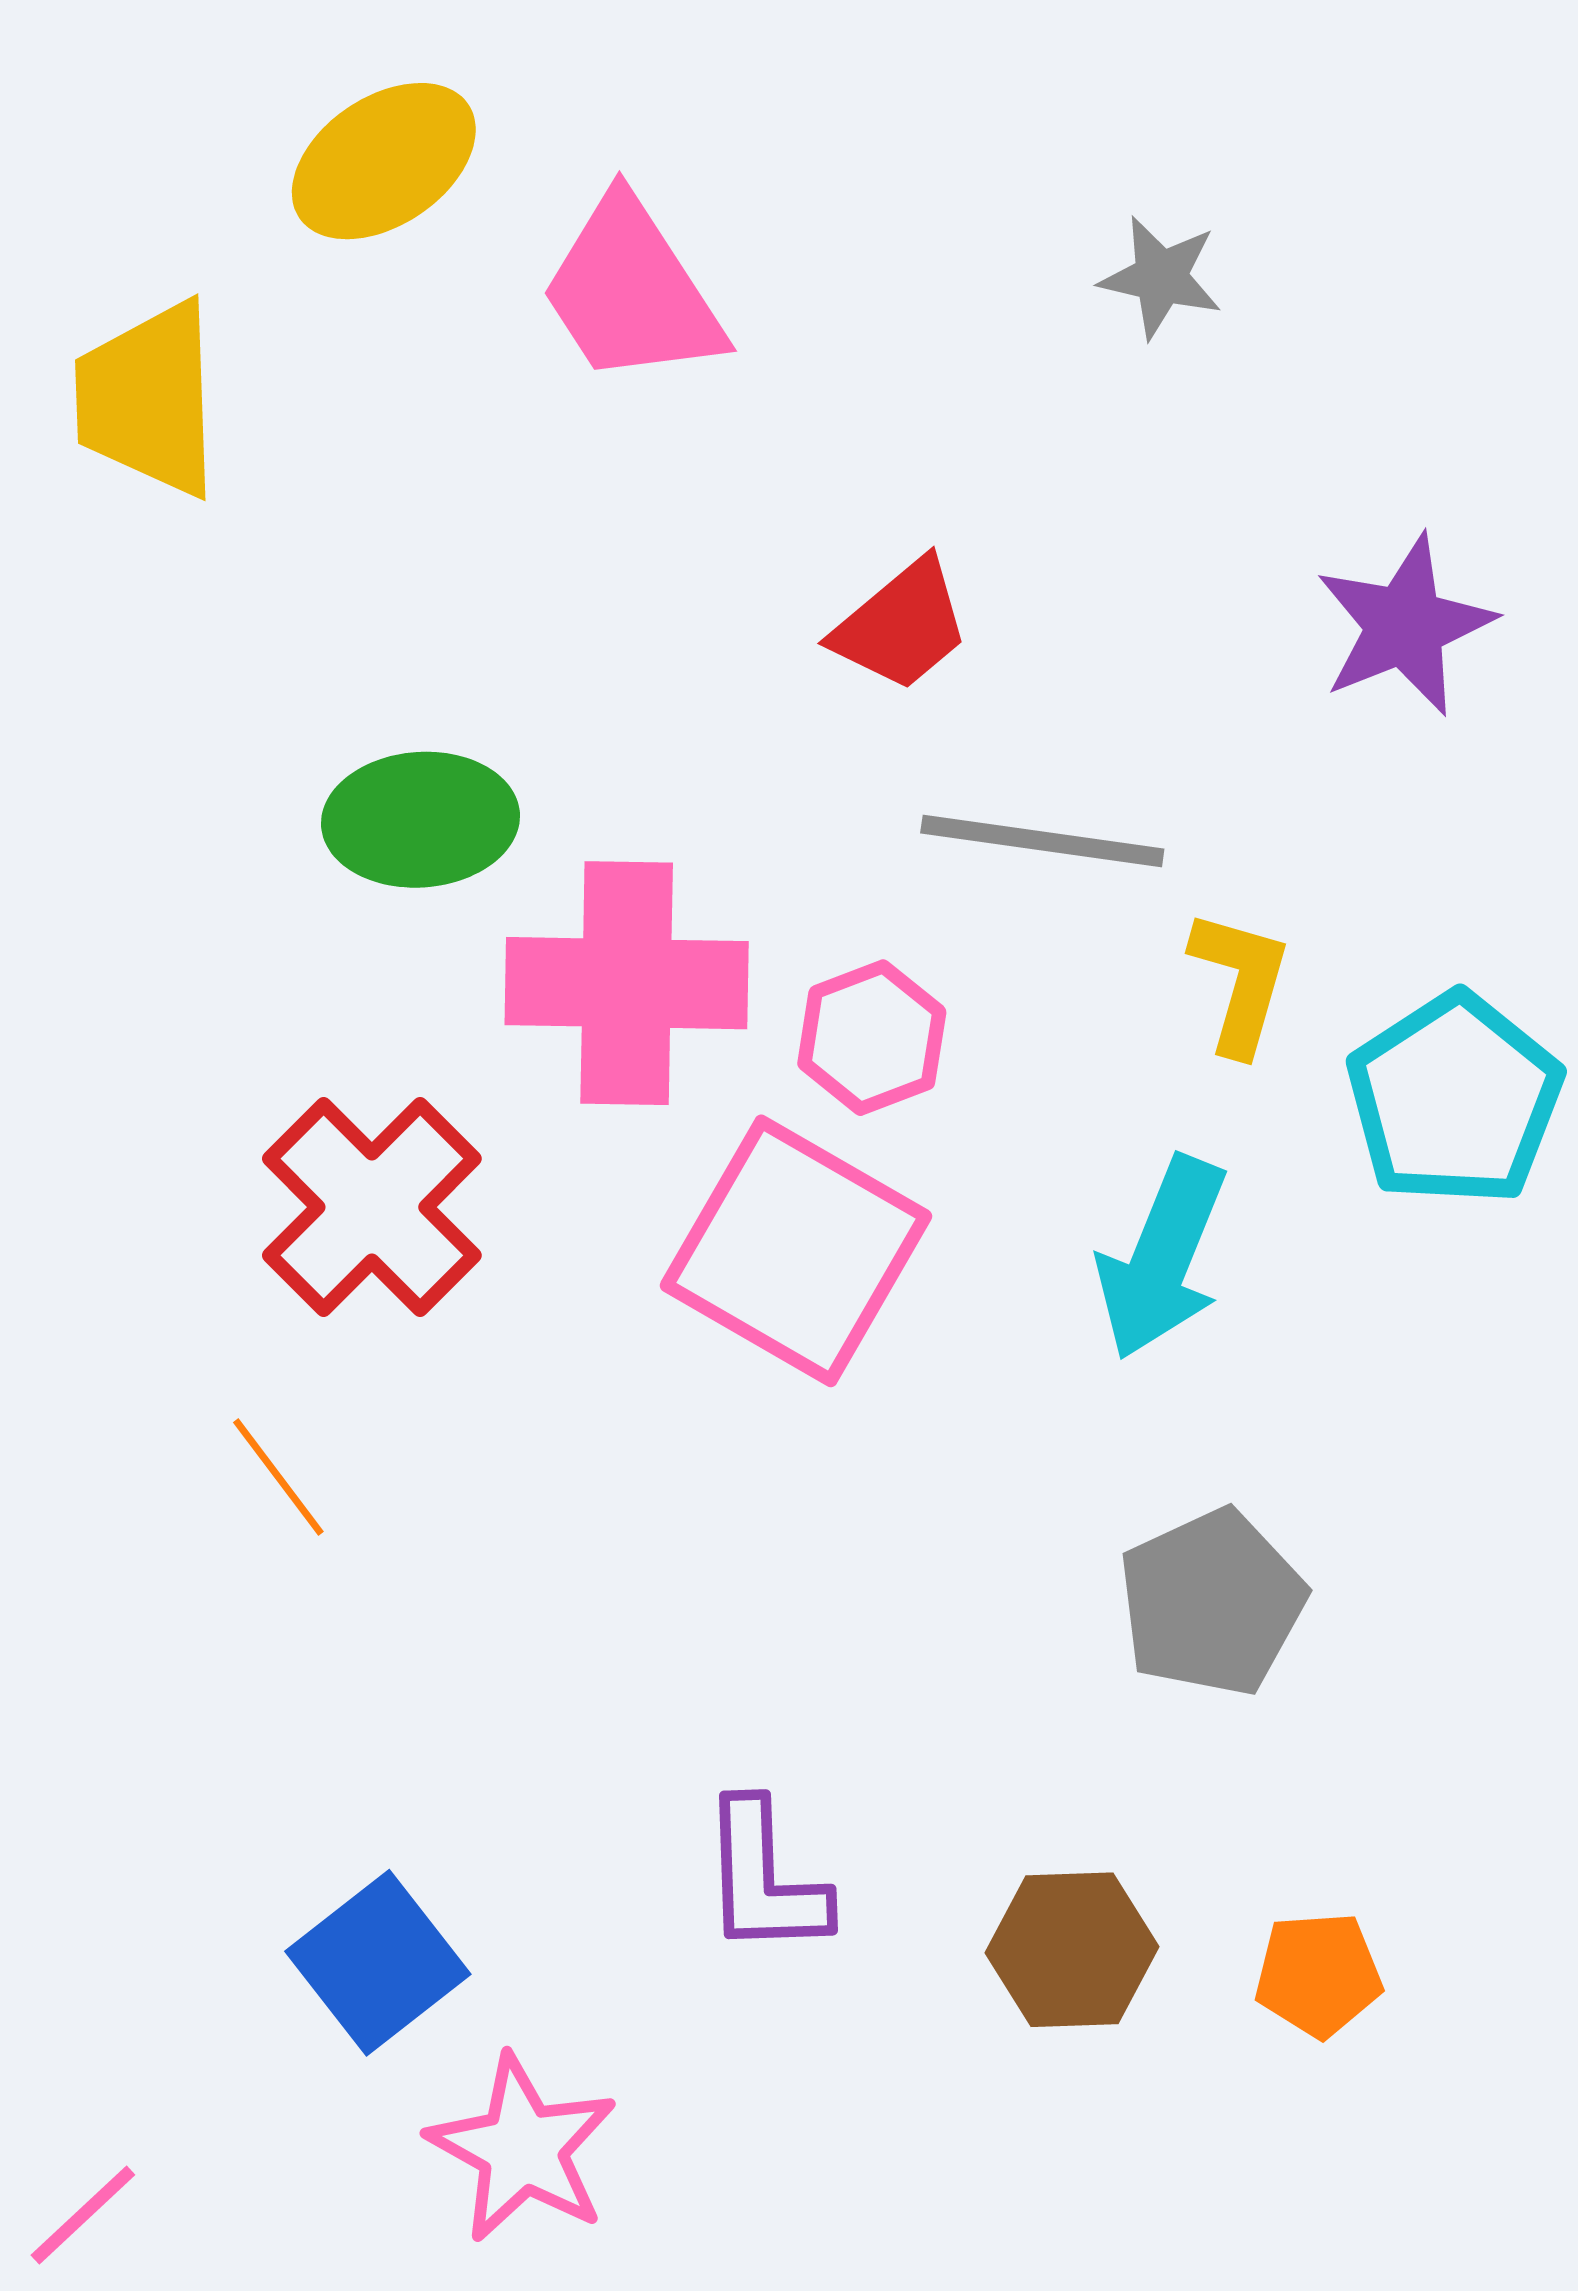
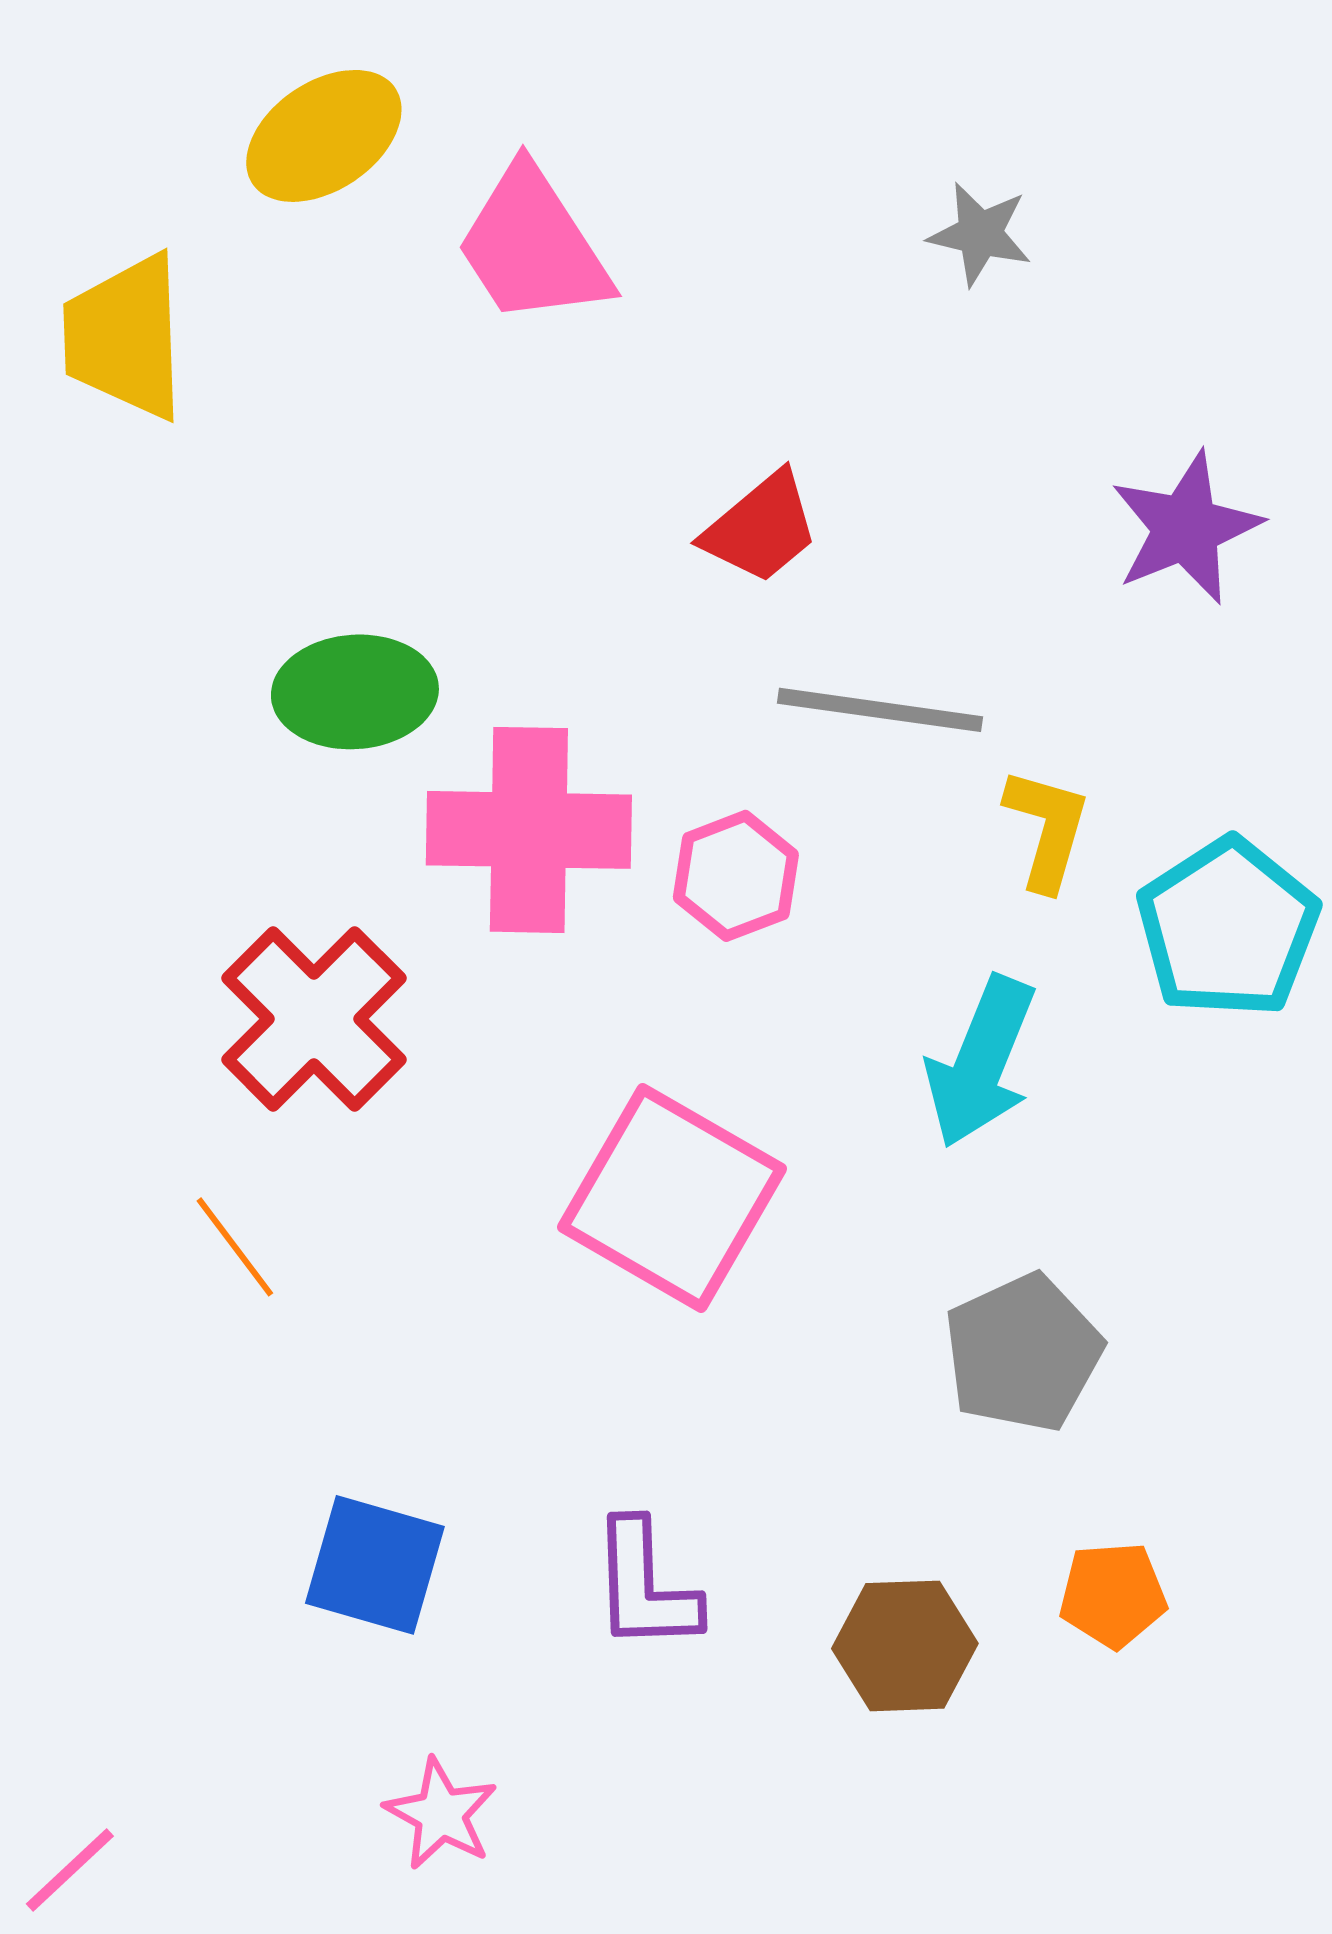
pink square: (796, 1251) -> (672, 1198), moved
blue square: (378, 1963) -> (375, 1565), moved, turned -36
orange pentagon: (1318, 1975) -> (1113, 1595), moved
pink star: (522, 2149) -> (441, 1814), size x0.7

